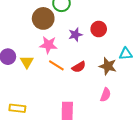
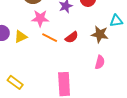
yellow triangle: (27, 62) -> (21, 37), turned 40
yellow rectangle: (17, 108) -> (15, 82), turned 35

